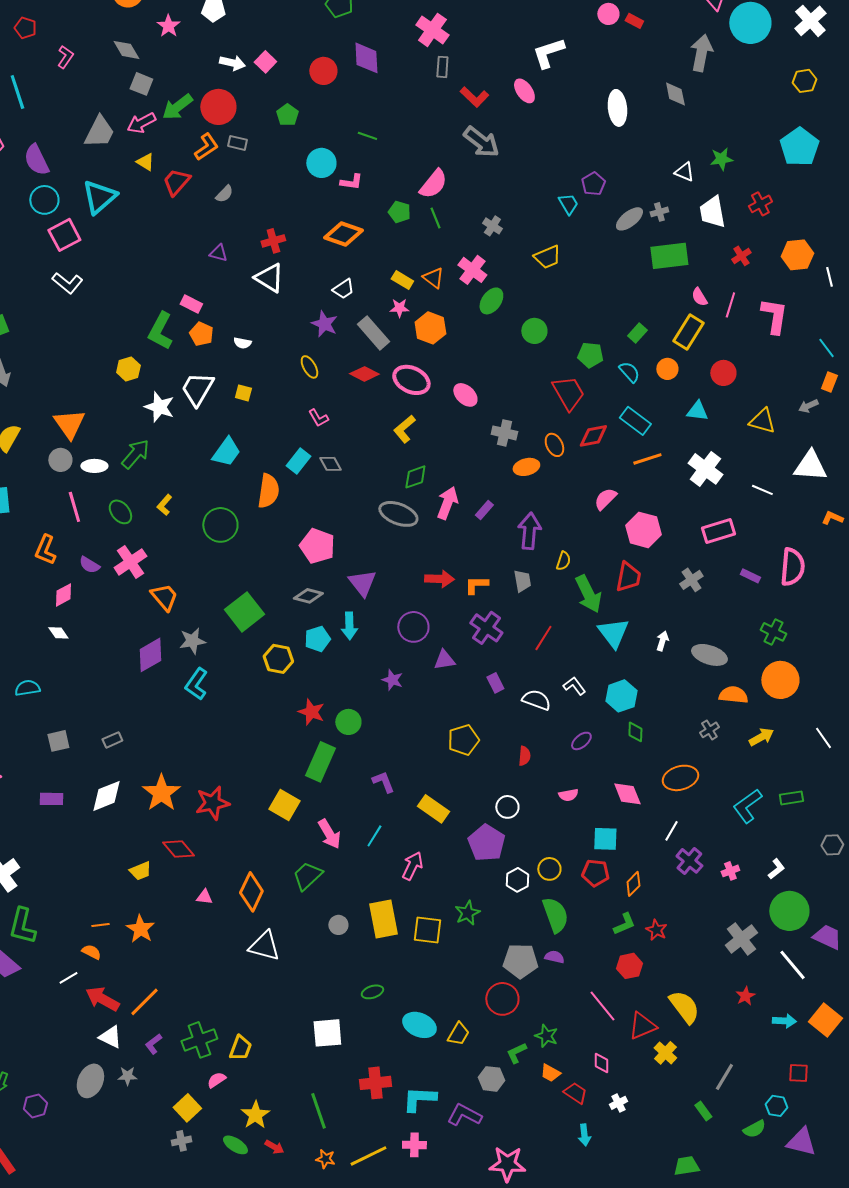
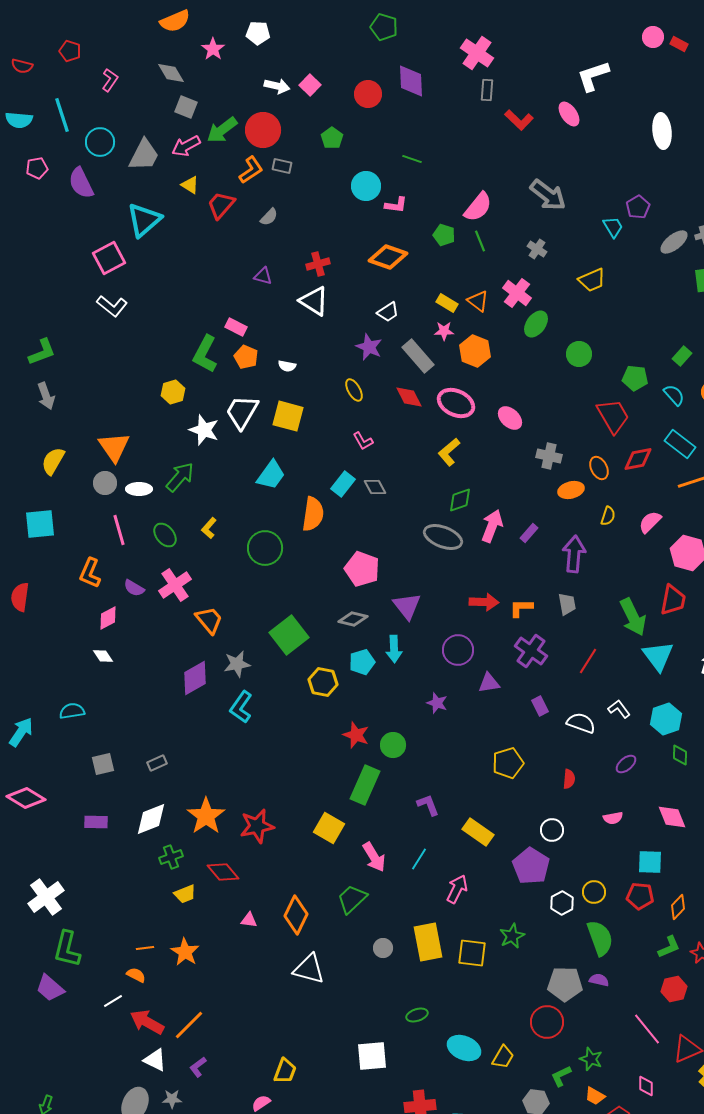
gray arrow: (481, 142) -> (548, 195), moved
cyan circle: (44, 200) -> (100, 142), moved
red diamond: (364, 374) -> (409, 397), turned 36
yellow square: (243, 393) -> (288, 416), size x1.8
yellow semicircle: (563, 561) -> (608, 516), moved
green cross: (199, 1040) -> (171, 857), moved, size x0.7

